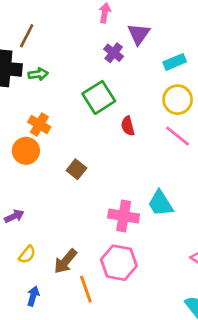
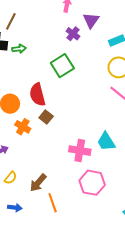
orange cross: (39, 125) -> (23, 127), moved
red semicircle: (128, 126) -> (37, 95), moved, size x1.6
pink hexagon: (119, 263) -> (92, 183), moved
blue arrow: (33, 296) -> (15, 208), turned 80

